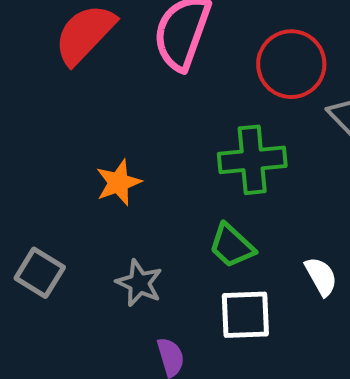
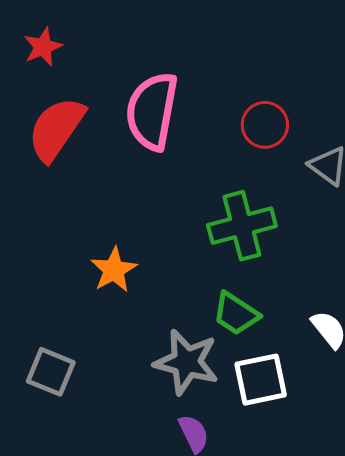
red circle: (291, 64) -> (265, 125), size x0.7
gray star: (139, 283) -> (186, 362), moved, size x1.4

